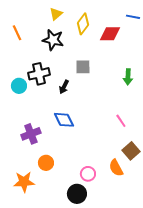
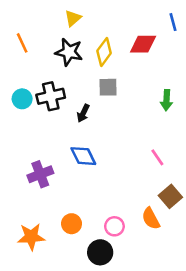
blue line: (133, 17) -> (173, 22), turned 64
yellow diamond: (83, 24) -> (104, 52), moved
cyan circle: (19, 86) -> (22, 99), moved
orange circle: (46, 163) -> (72, 224), moved

